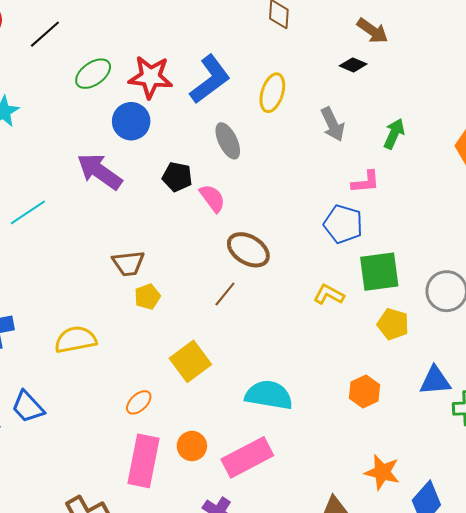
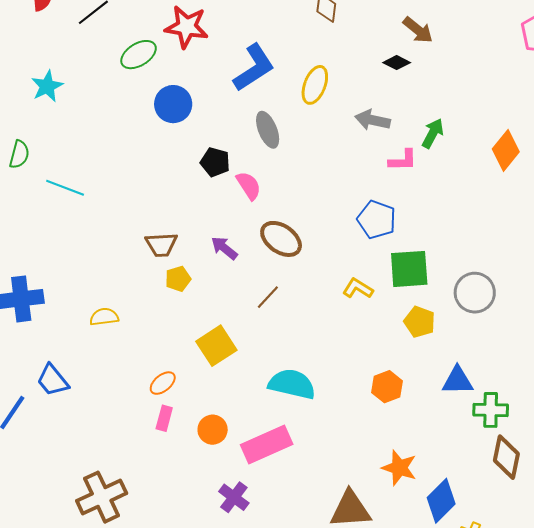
red star: (151, 77) -> (187, 27), moved
gray arrow: (333, 124) -> (373, 120), turned 124
purple arrow: (100, 171) -> (224, 248), moved, size x0.6
pink L-shape: (366, 182) -> (403, 160), moved
cyan line: (28, 212) -> (65, 188), turned 51
brown line: (225, 294) -> (268, 297), moved
yellow semicircle: (76, 340) -> (104, 317), size x0.7
pink rectangle: (143, 461) -> (164, 418), moved, size x0.5

